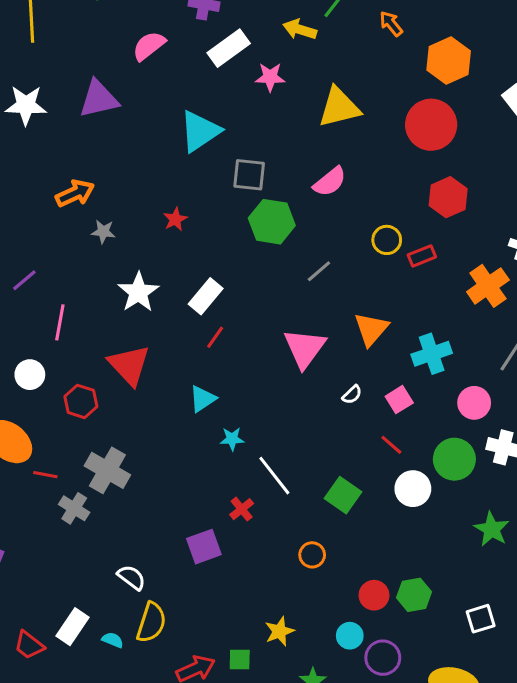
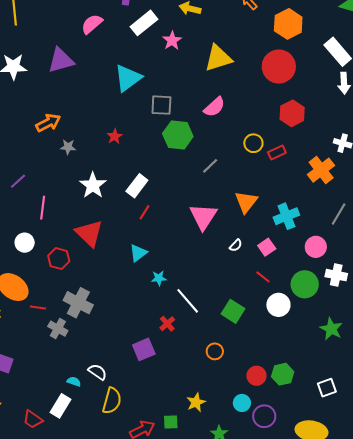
pink star: (270, 77) -> (172, 41), turned -30
cyan semicircle: (113, 640) -> (74, 382), moved

